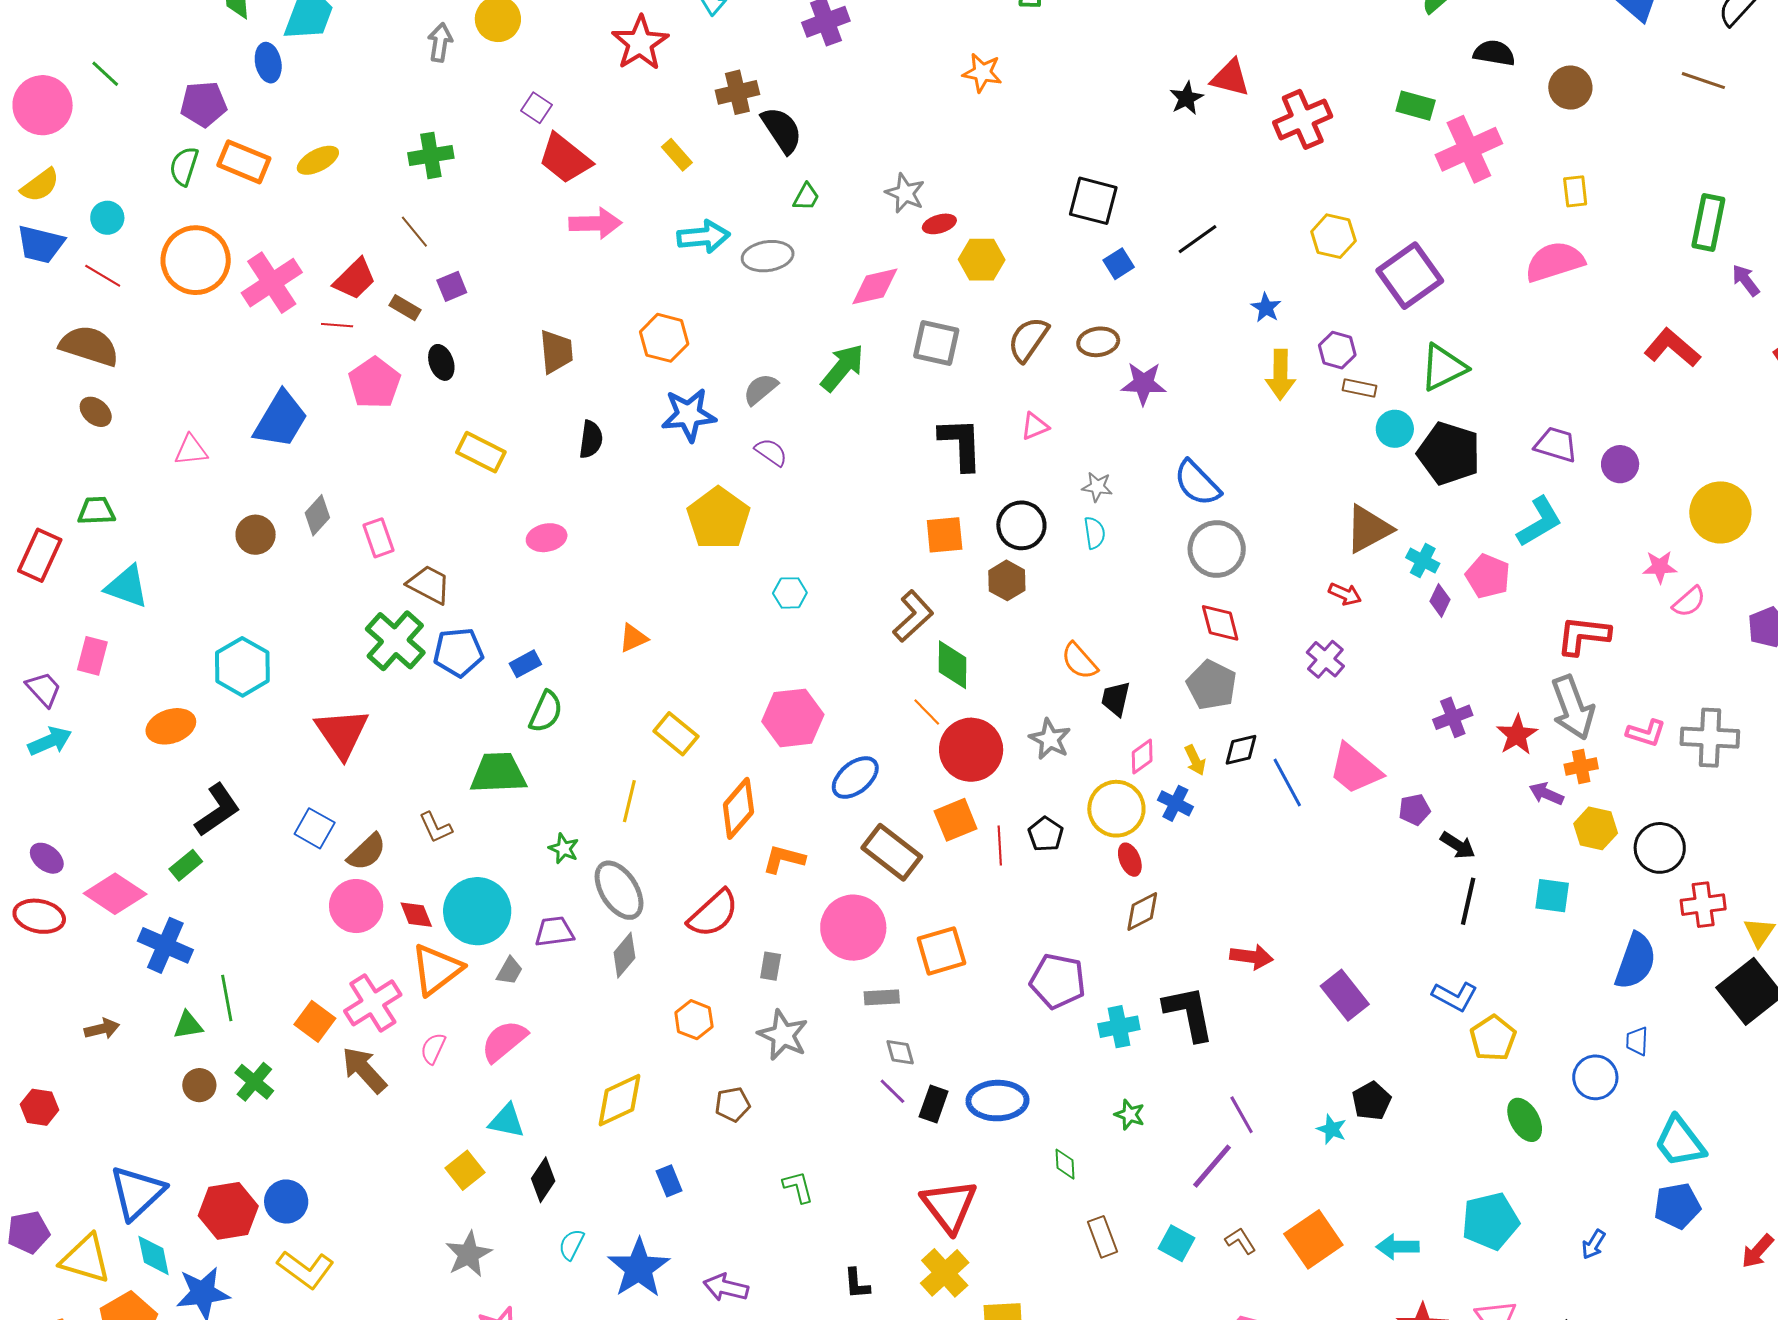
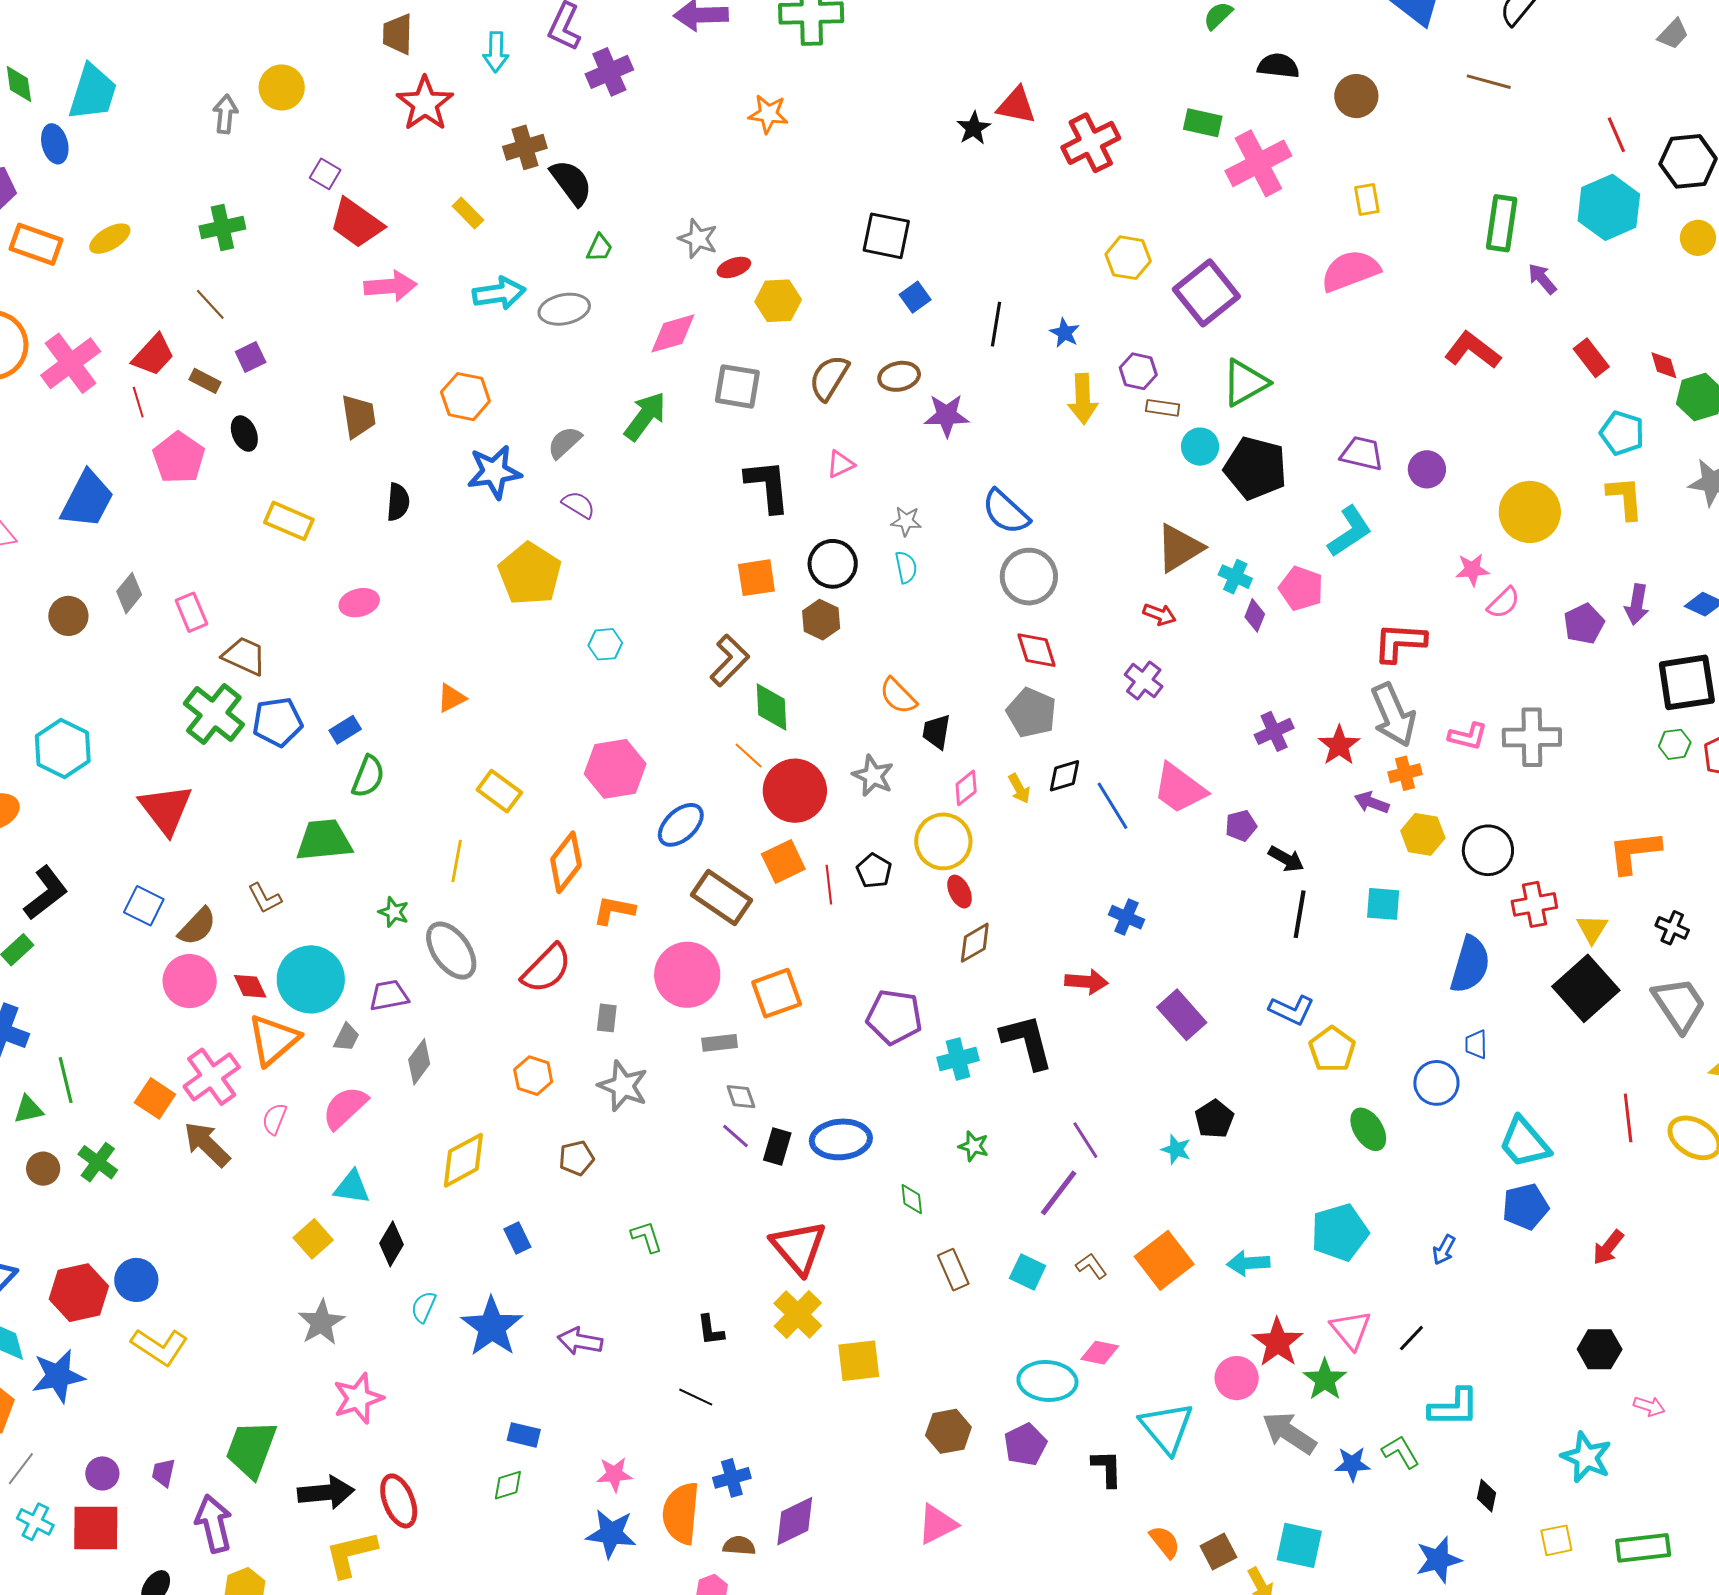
black line: (1197, 239) -> (996, 324), moved, turned -42
red line: (337, 325) -> (138, 402), turned 72
blue cross: (1175, 803) -> (1126, 917), moved
gray diamond: (624, 955) -> (419, 1062), moved

